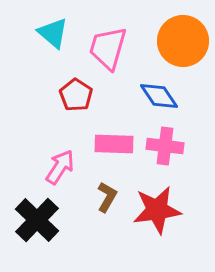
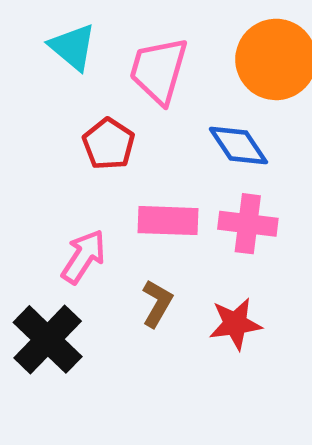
red star: (157, 210) -> (235, 324), size x0.7

